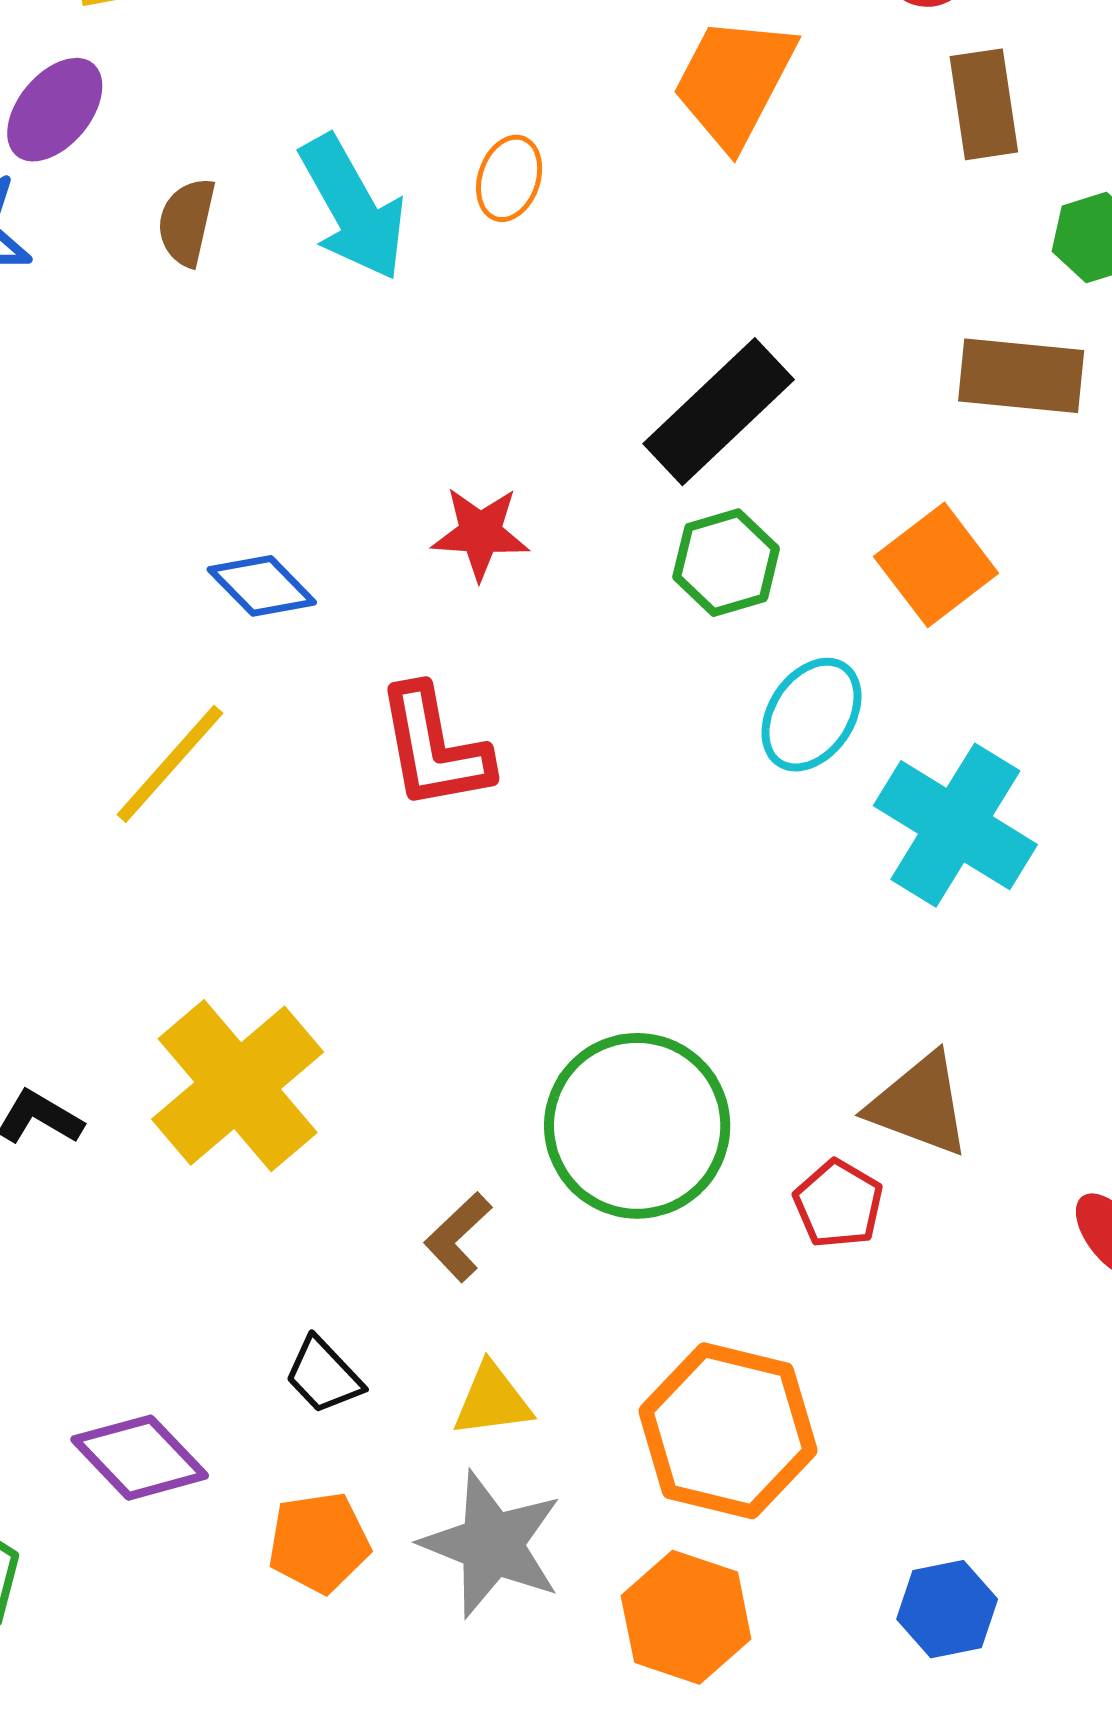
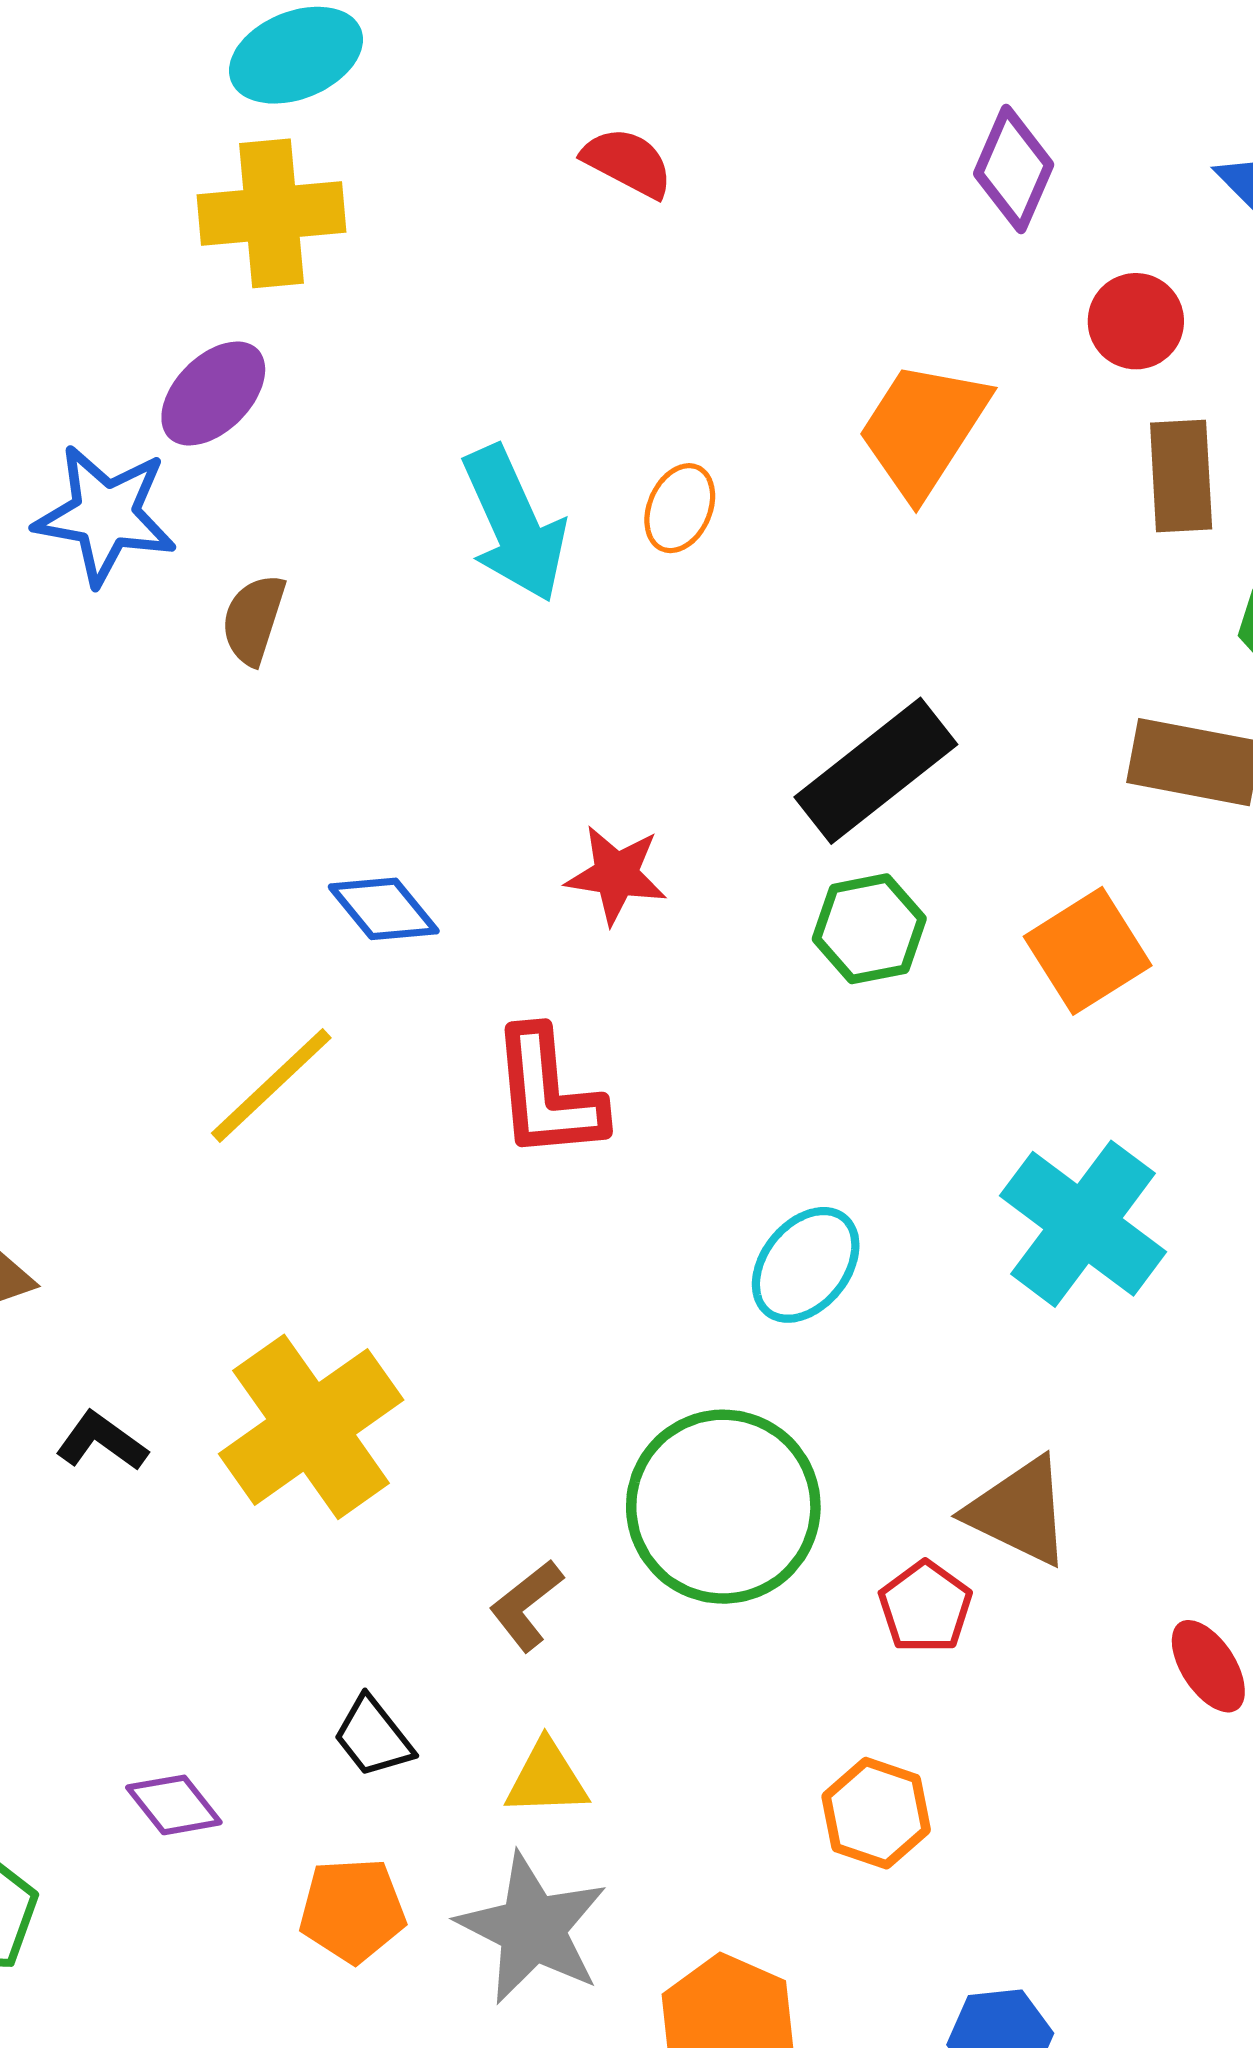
brown semicircle: (187, 222) -> (253, 619), moved
cyan ellipse: (811, 715) -> (806, 1265), moved
orange hexagon: (728, 1431) -> (876, 1813), moved, size x0.6
purple diamond: (140, 1458) -> (174, 1805), size x0.7

